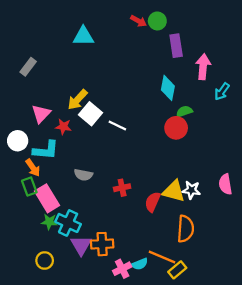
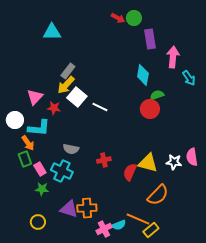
cyan triangle: (83, 36) -> (52, 32), moved
gray rectangle: (28, 67) -> (68, 71), moved
cyan arrow: (222, 91) -> (189, 78), turned -70
white star: (191, 190) -> (174, 162), moved
pink rectangle: (47, 198) -> (40, 169), size x0.6
cyan cross: (68, 223) -> (62, 171), moved
orange semicircle: (185, 229) -> (158, 195), turned 40
purple triangle: (81, 245) -> (69, 209), turned -42

